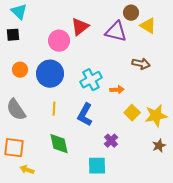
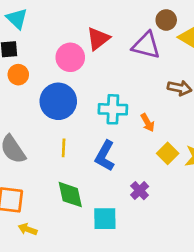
orange circle: (20, 70) -> (18, 75), moved
cyan cross: (91, 80) -> (113, 109), turned 30
orange arrow: (117, 90) -> (148, 123), turned 64
cyan square: (97, 166) -> (105, 219), moved

